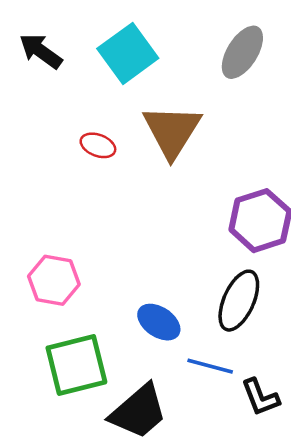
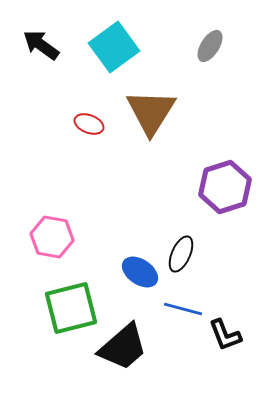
gray ellipse: (242, 52) -> (210, 46), size x0.7
black ellipse: (239, 301) -> (181, 254), moved, size x0.7

